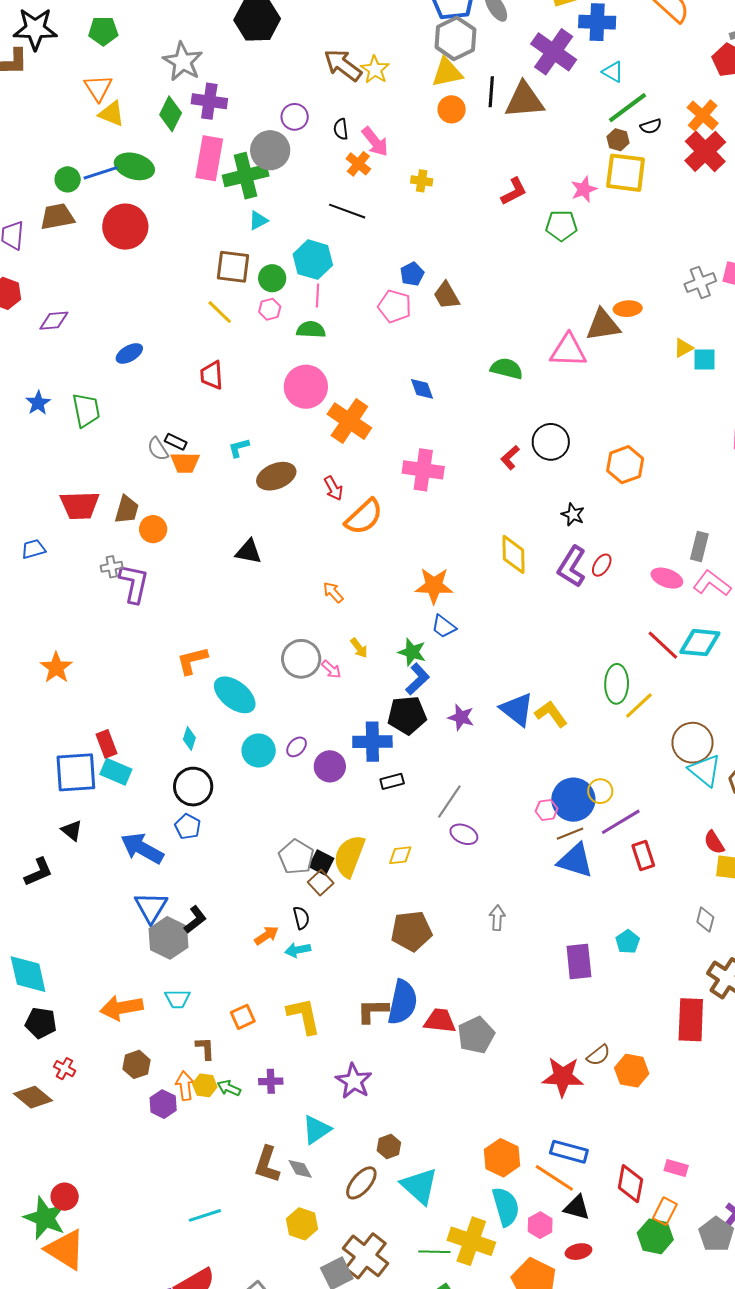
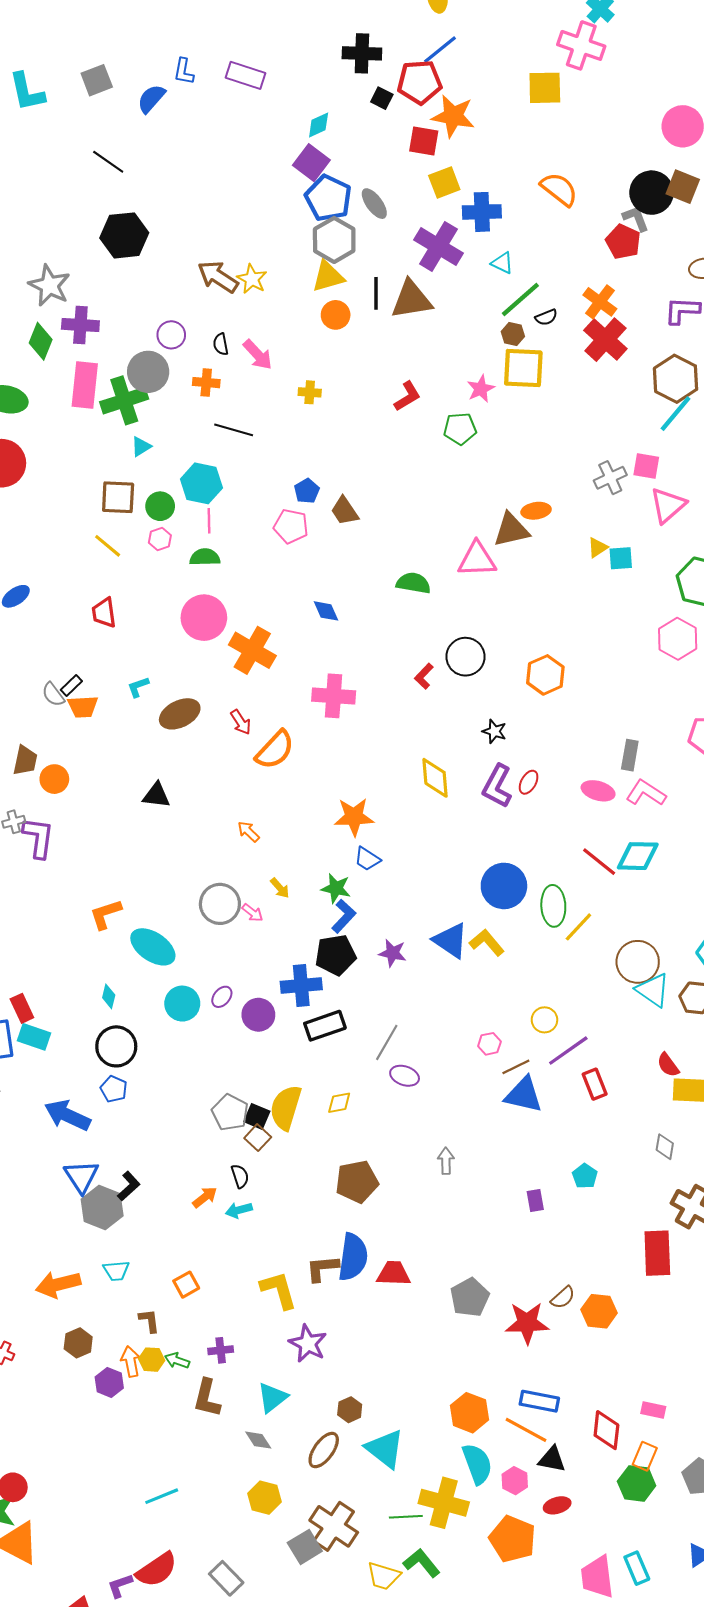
orange cross: (358, 164) -> (206, 383), moved, turned -30
black rectangle: (176, 442) -> (71, 685), turned -65
black rectangle: (392, 781) -> (325, 1026), size x1.6
blue circle: (573, 800) -> (504, 886), moved
purple rectangle: (579, 961) -> (535, 1201), size x0.6
yellow L-shape: (304, 1016) -> (279, 1290), moved
gray pentagon: (476, 1035) -> (470, 1297), moved
brown L-shape: (267, 1164) -> (207, 1398), moved

